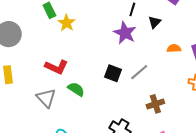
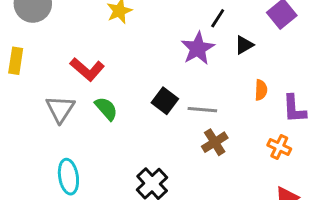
orange semicircle: (174, 48) -> (261, 90), turned 80
gray line: (139, 72) -> (202, 110), turned 30
brown cross: (155, 104) -> (215, 142), moved, turned -30

